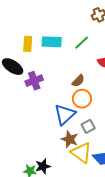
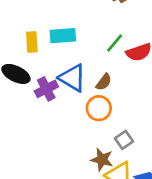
green line: (82, 43) -> (115, 43), moved
orange circle: (82, 99) -> (99, 108), moved
blue triangle: (65, 114) -> (72, 78), moved, turned -40

